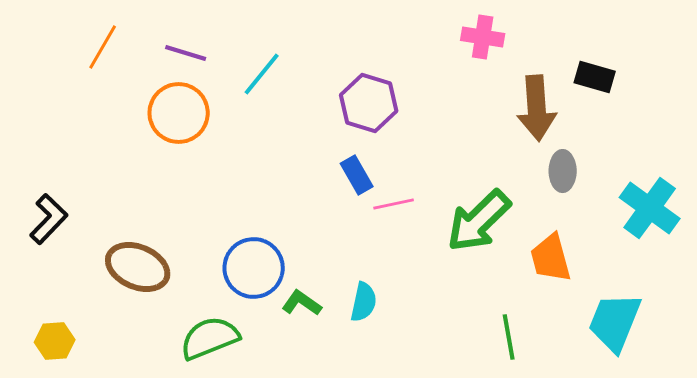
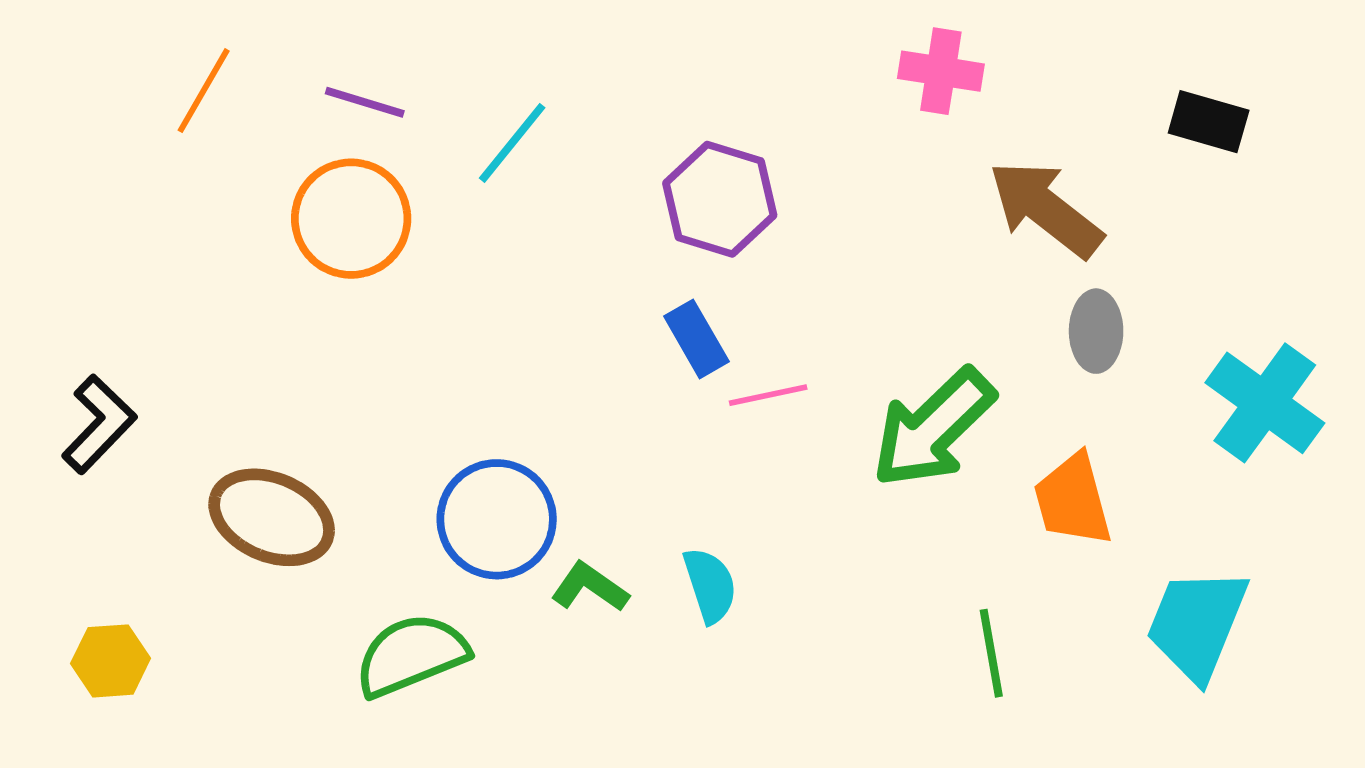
black rectangle: (595, 77) -> (1209, 122), moved
brown arrow: (537, 108) -> (1046, 209), turned 132
cyan semicircle: (364, 302) -> (710, 585), turned -30

